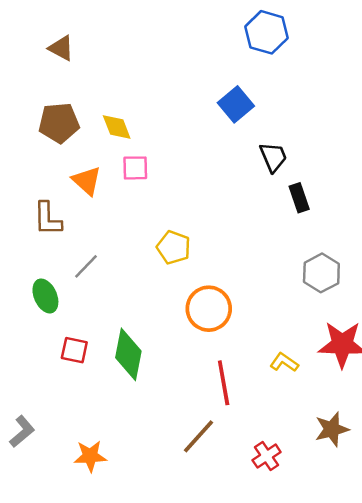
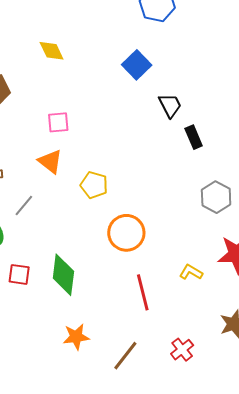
yellow diamond: (117, 127) -> (52, 51), moved
orange triangle: (87, 181) -> (50, 161), moved
brown line: (199, 436) -> (125, 356), moved
orange star: (90, 456) -> (76, 337), moved

